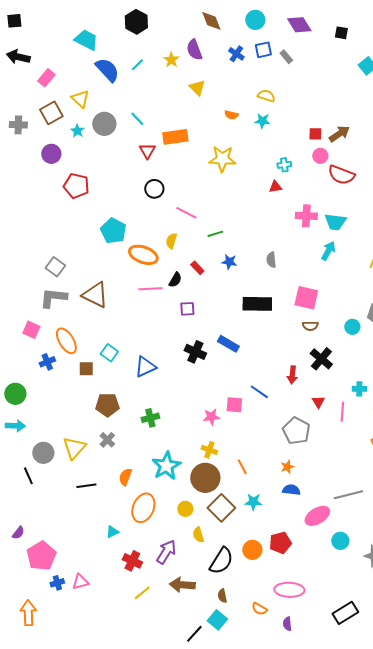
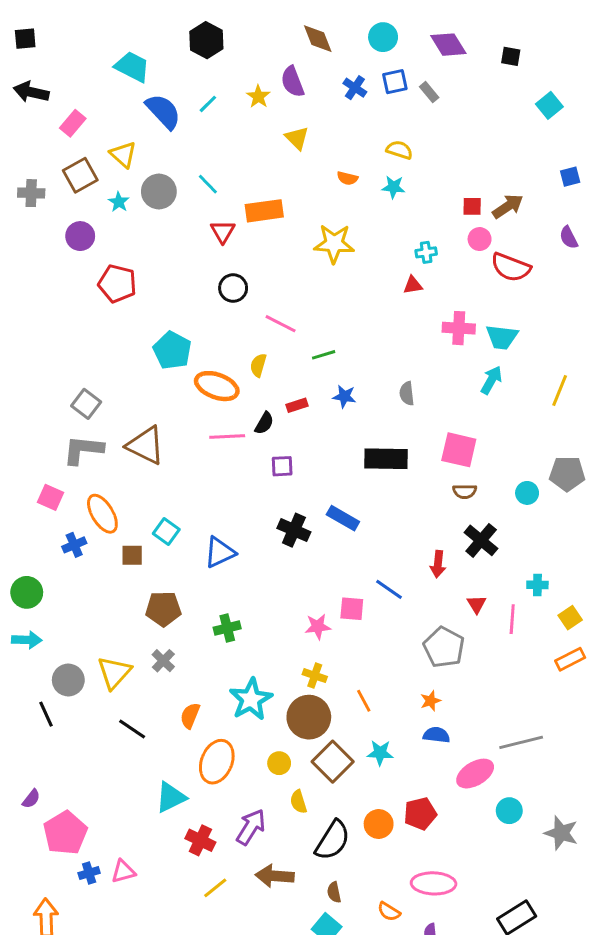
red rectangle: (197, 268) -> (297, 405), turned -64
black line: (86, 486) -> (132, 729), turned 42
cyan triangle: (112, 532) -> (171, 797), size x1.6

